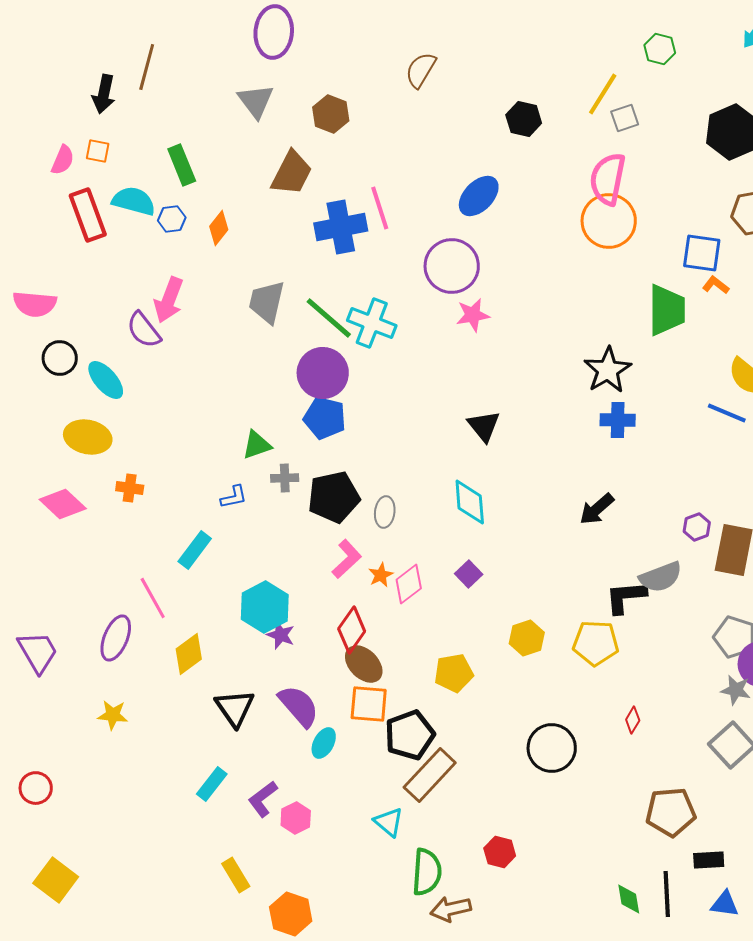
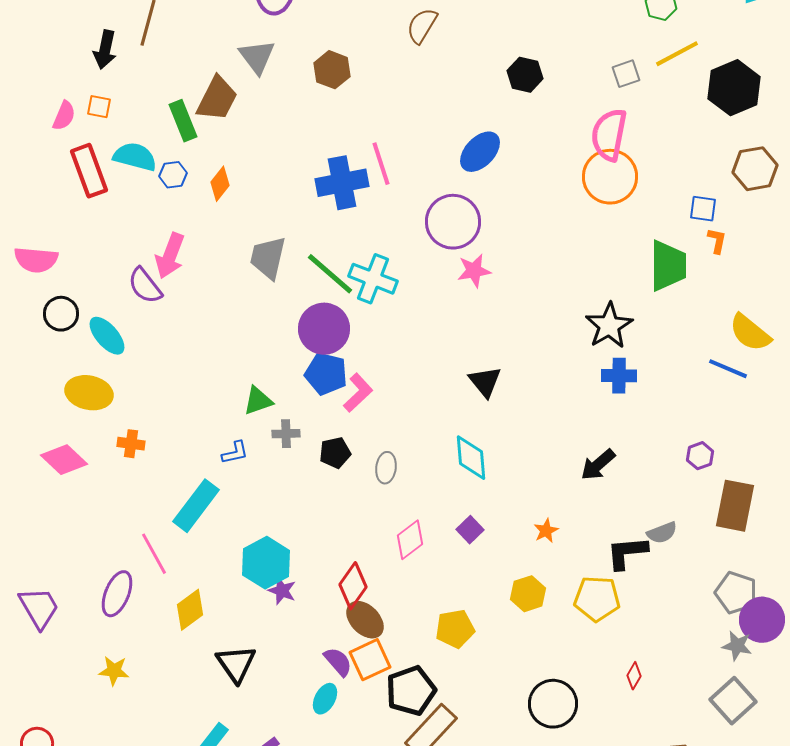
yellow line: (603, 94) -> (677, 54), moved, turned 30
brown trapezoid: (292, 173) -> (217, 99), moved
blue square: (702, 253) -> (703, 209), size x0.7
orange L-shape: (716, 285) -> (717, 241), turned 64
black pentagon: (334, 497) -> (335, 453), size x0.6
purple hexagon: (697, 527) -> (700, 456), moved
cyan rectangle: (195, 550) -> (196, 506), size x1.4
pink L-shape: (347, 559) -> (358, 393), moved
orange star: (381, 575) -> (546, 531), moved
gray semicircle: (661, 577) -> (662, 533), size x0.7
orange square: (369, 704) -> (370, 660), turned -30
purple semicircle: (299, 706) -> (338, 662), moved, size x0.7

